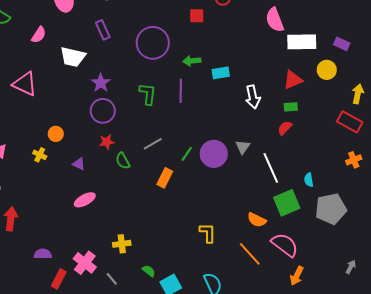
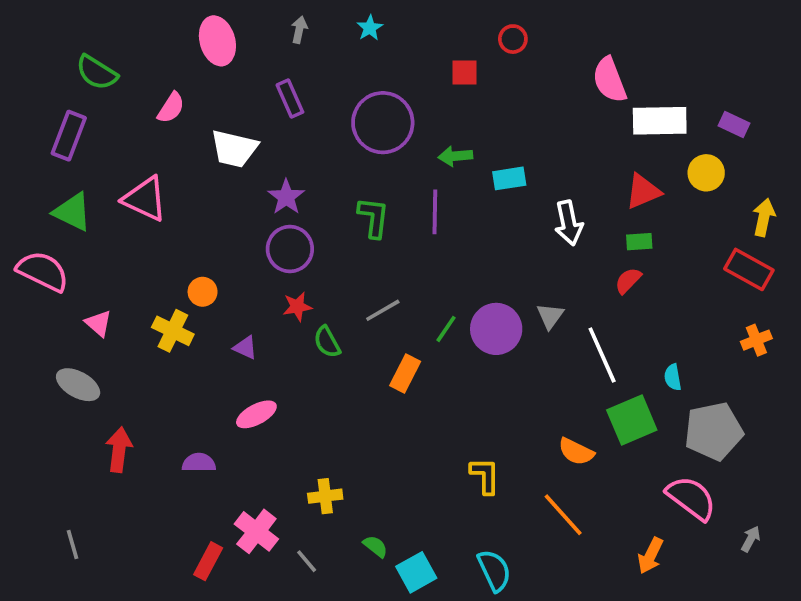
yellow cross: (40, 155) -> (173, 331), size x1.5
pink semicircle: (285, 245) -> (691, 498), moved
purple semicircle: (43, 254) -> (199, 463), moved

